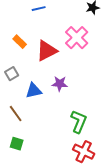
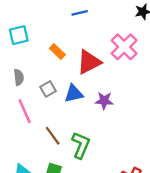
blue triangle: (34, 91) -> (74, 94), moved
green L-shape: (79, 122) -> (81, 145), moved

